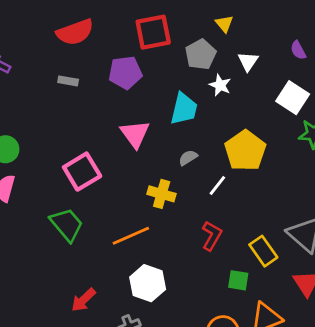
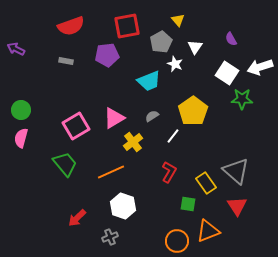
cyan trapezoid: (184, 109) -> (149, 81), turned 55
pink triangle: (135, 134) -> (114, 118), moved, turned 35
yellow cross: (162, 194) -> (133, 142), turned 36

